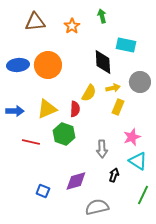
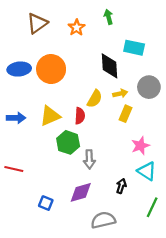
brown triangle: (35, 22) -> (37, 23), turned -30
red line: (31, 142) -> (14, 169), moved
gray arrow: (102, 149) -> (89, 159), moved

